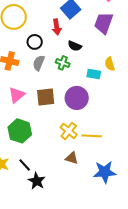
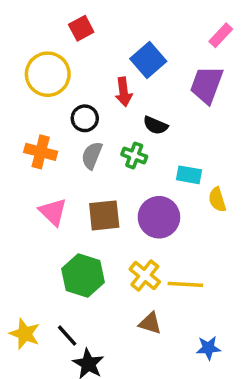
yellow semicircle: (110, 64) -> (217, 200), moved
pink triangle: (17, 95) -> (53, 212), turned -36
green hexagon: (20, 131) -> (83, 276), moved
blue star: (105, 172) -> (208, 348), size x0.6

